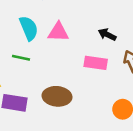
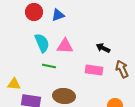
green line: (21, 58) -> (49, 66), moved

